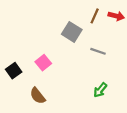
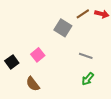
brown line: (95, 16) -> (83, 14), turned 32
gray line: (98, 51) -> (86, 56), moved

